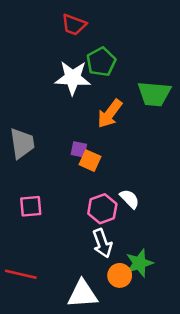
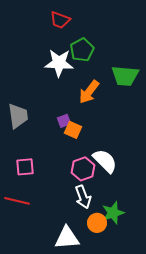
purple square: (79, 149) -> (64, 121), turned -32
white semicircle: (130, 199) -> (105, 161), size x1.5
red line: (21, 274) -> (17, 201), moved

